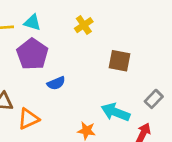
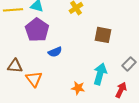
cyan arrow: (115, 112) -> (100, 74), turned 85
orange triangle: (28, 119) -> (34, 79), turned -42

